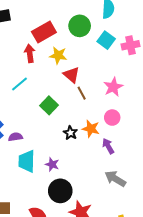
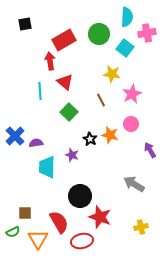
pink cross: (131, 45) -> (147, 33), moved
yellow star: (58, 55) -> (112, 74), moved
red triangle: (71, 75) -> (65, 82), moved
cyan line: (20, 84) -> (40, 91), turned -54
purple arrow: (108, 146) -> (150, 150), moved
purple star: (52, 164) -> (72, 155), moved

